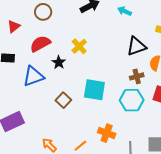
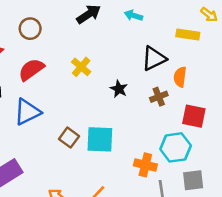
black star: (59, 62) -> (119, 89), moved
cyan square: (94, 90) -> (100, 139), moved
cyan hexagon: (132, 100) -> (176, 147), moved
orange cross: (107, 133) -> (145, 165), moved

